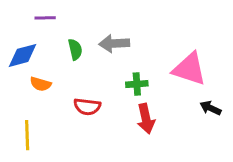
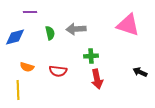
pink triangle: (189, 69) -> (128, 25), moved
orange semicircle: (41, 84) -> (27, 67), moved

